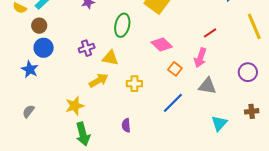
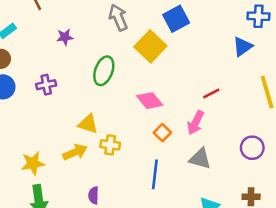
purple cross: (87, 48) -> (46, 85), moved
yellow triangle: (110, 58) -> (88, 124), moved
yellow arrow: (99, 81) -> (75, 152), moved
blue line: (173, 103) -> (155, 174), turned -45

